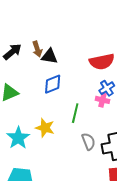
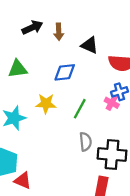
black triangle: (49, 56) -> (89, 45), moved
yellow star: (45, 128) -> (46, 104), moved, turned -30

